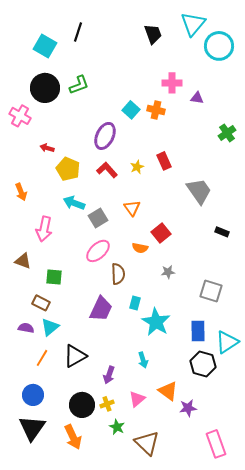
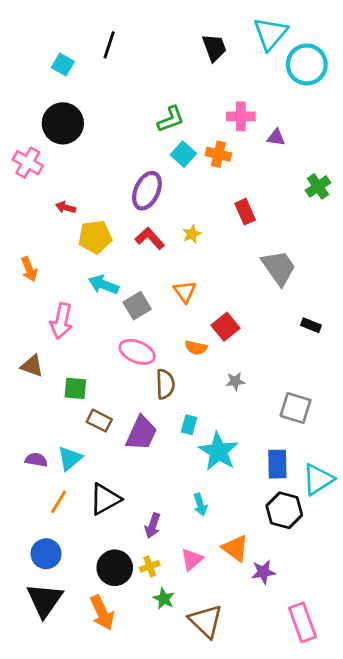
cyan square: (45, 46) -> (63, 64), size x0.7
green L-shape: (79, 85) -> (171, 119), moved
red rectangle: (164, 161) -> (245, 212), moved
yellow pentagon: (68, 169) -> (95, 237), turned -30
pink ellipse: (98, 251) -> (137, 352), turned 65
brown rectangle: (41, 303) -> (99, 421), moved

